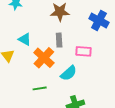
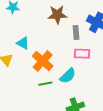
gray rectangle: (59, 40) -> (76, 32), moved
green line: (40, 88) -> (45, 84), moved

